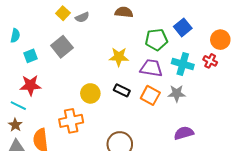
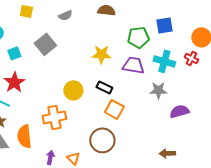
yellow square: (63, 13) -> (26, 11), moved, turned -32
blue square: (183, 27) -> (164, 25), turned 30
red star: (30, 85) -> (14, 82), turned -30
orange square: (150, 95) -> (114, 109), moved
purple semicircle: (184, 133) -> (179, 111), moved

